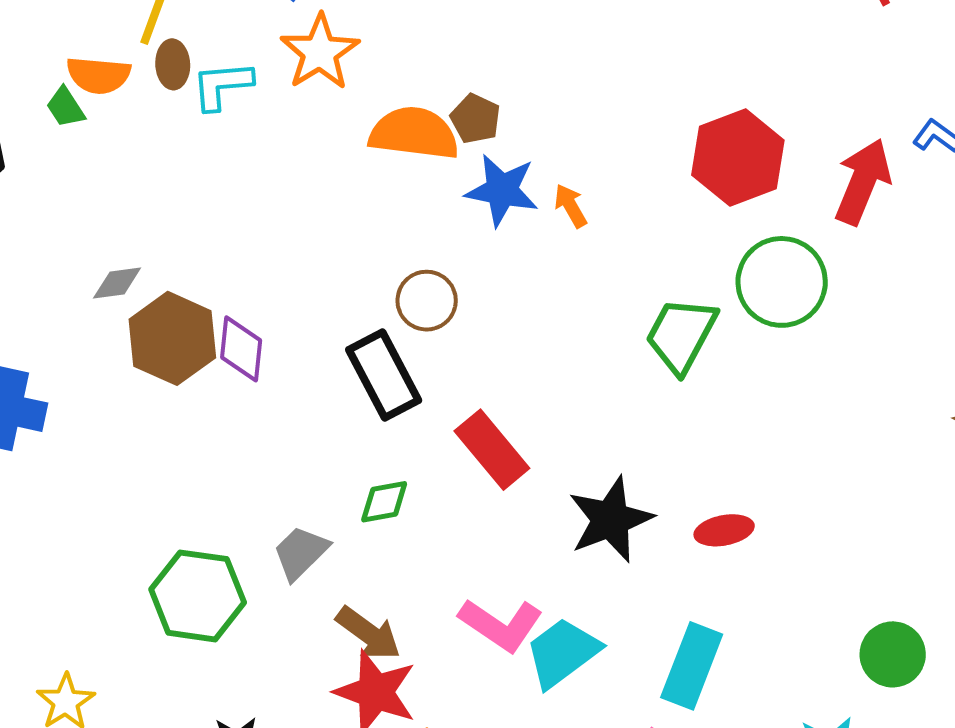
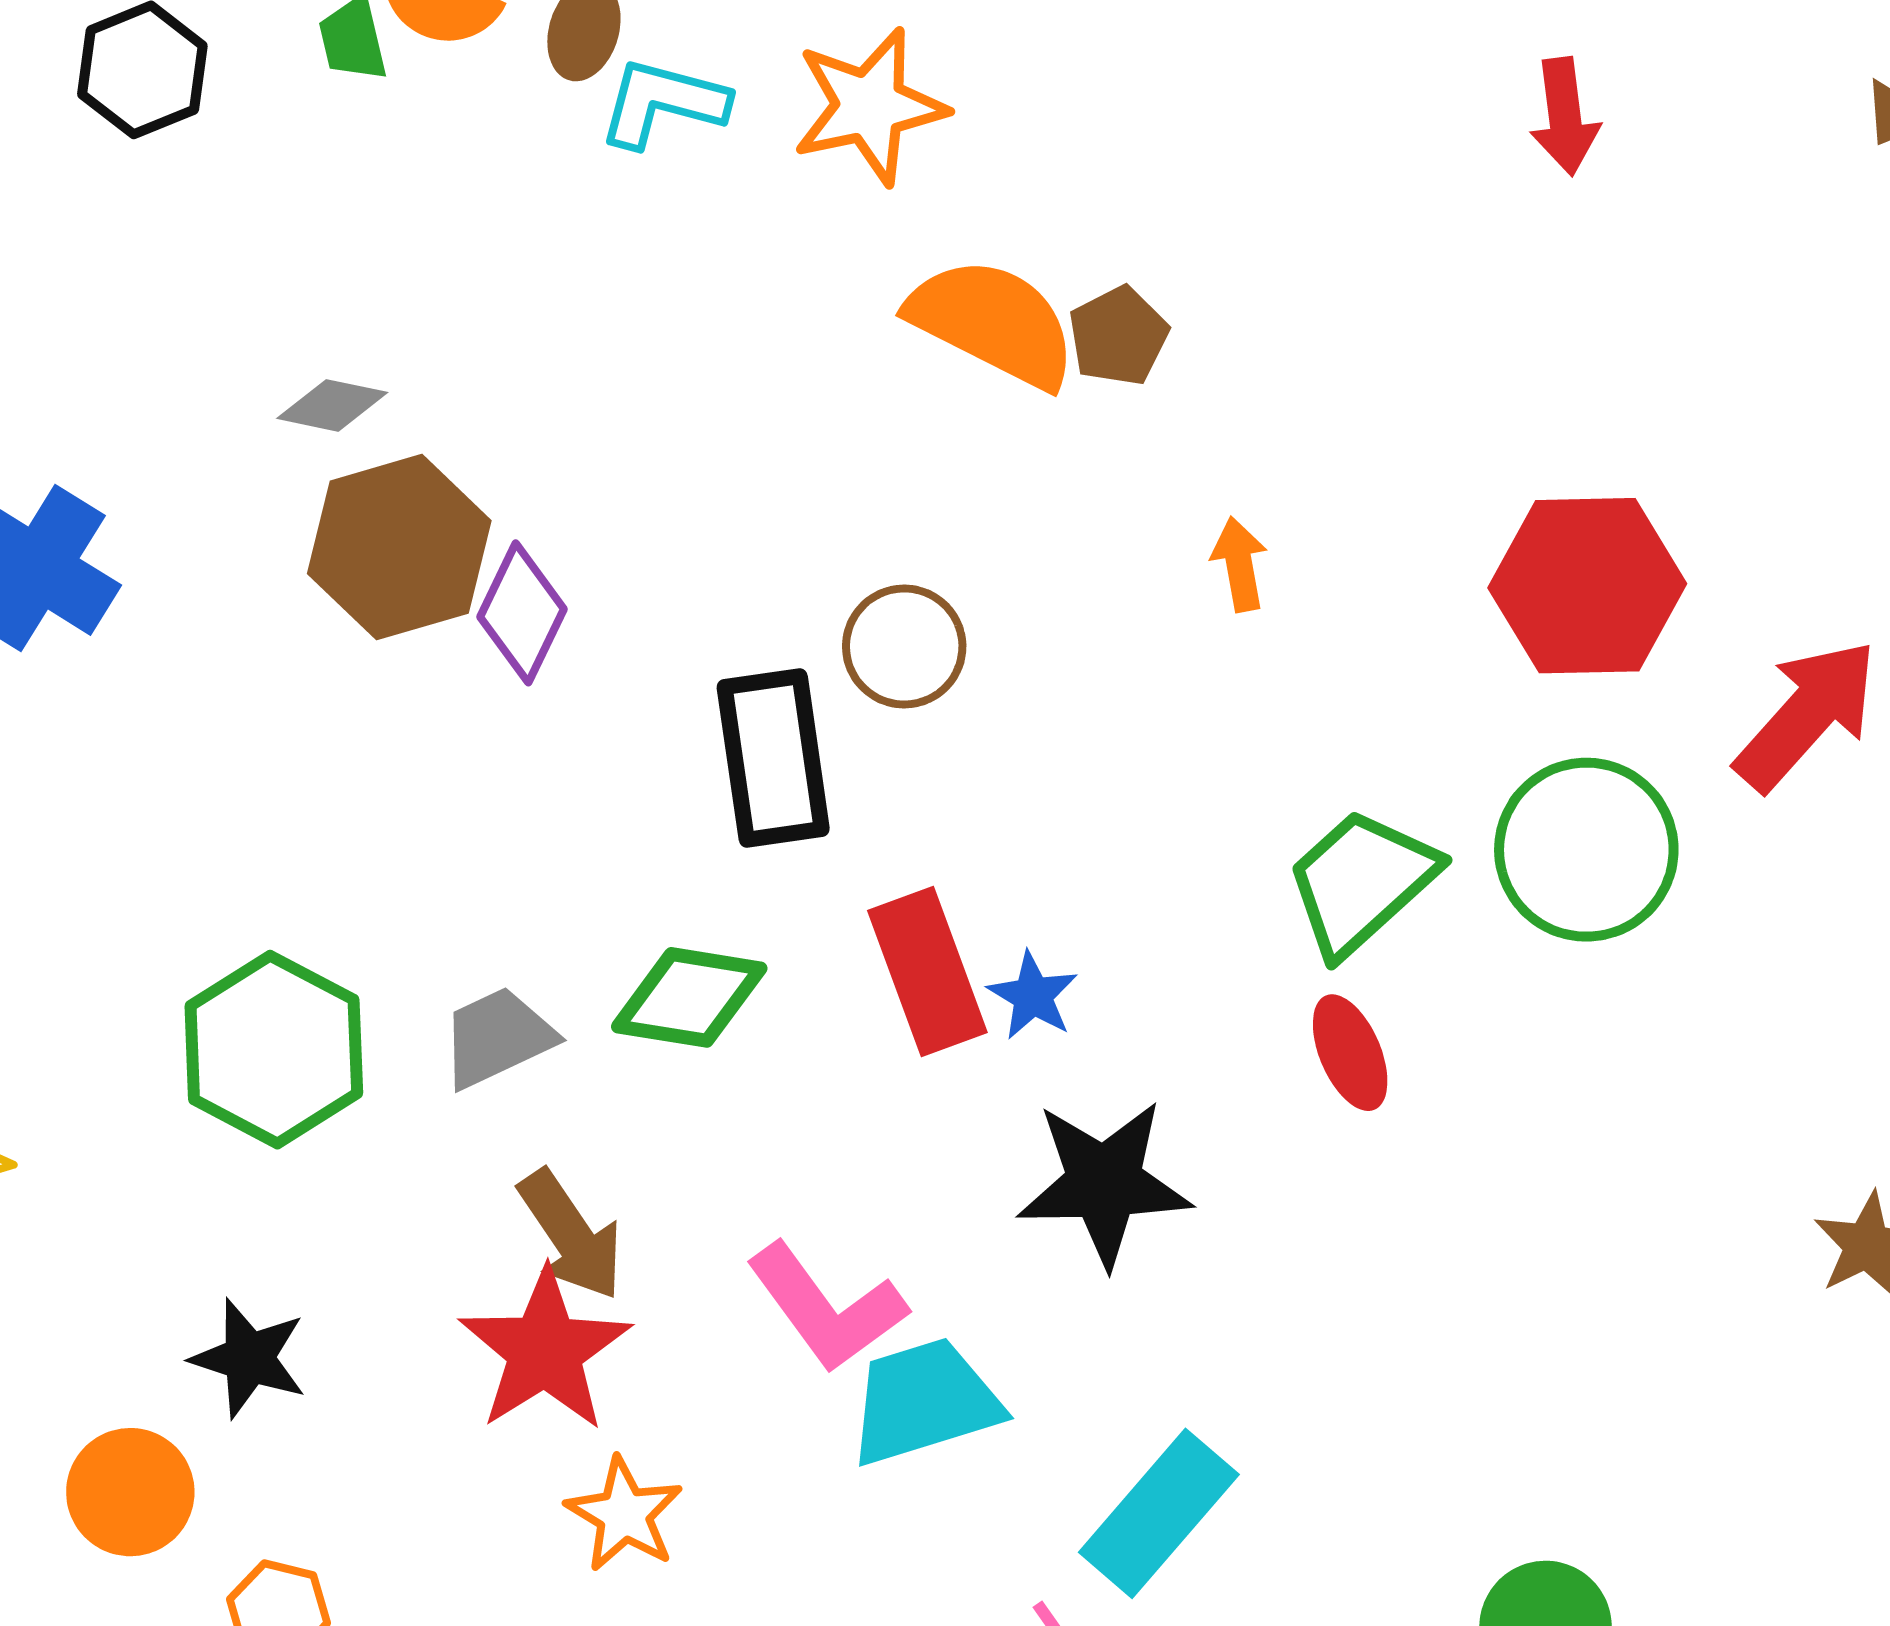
blue star: (502, 190) -> (1033, 996), moved, size x0.6
green diamond: (384, 502) -> (689, 997), size x1.4
red ellipse: (724, 530) -> (1350, 1053), moved, turned 58

